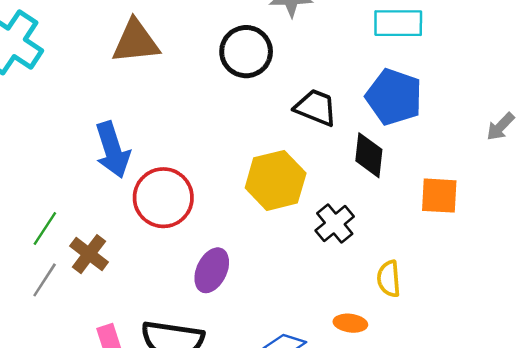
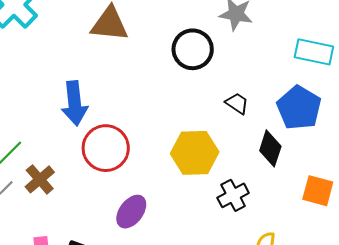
black trapezoid: (316, 108) -> (237, 103), size x0.7

